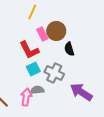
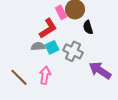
red L-shape: (29, 50) -> (48, 28), turned -95
gray semicircle: (37, 90) -> (38, 46), moved

